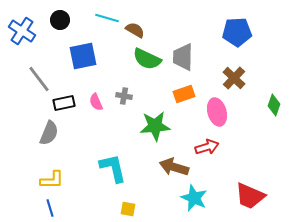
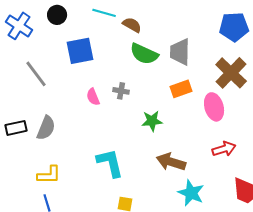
brown cross: (234, 78) -> (231, 73), size x1.4
black rectangle: (64, 103) -> (16, 128), moved
green star: (155, 126) -> (152, 121), size x0.7
red arrow: (207, 147) -> (224, 149), moved

